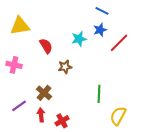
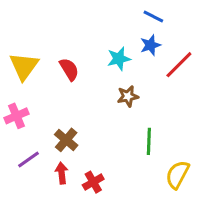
yellow triangle: (20, 26) -> (24, 66), moved, turned -45
pink cross: (14, 65) -> (16, 116), moved, turned -35
brown star: (65, 67) -> (128, 96), moved

